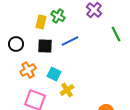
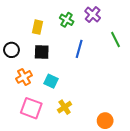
green cross: (58, 16) -> (67, 20), moved
blue line: (70, 41) -> (79, 49), moved, turned -48
yellow cross: (67, 90) -> (65, 107), moved

